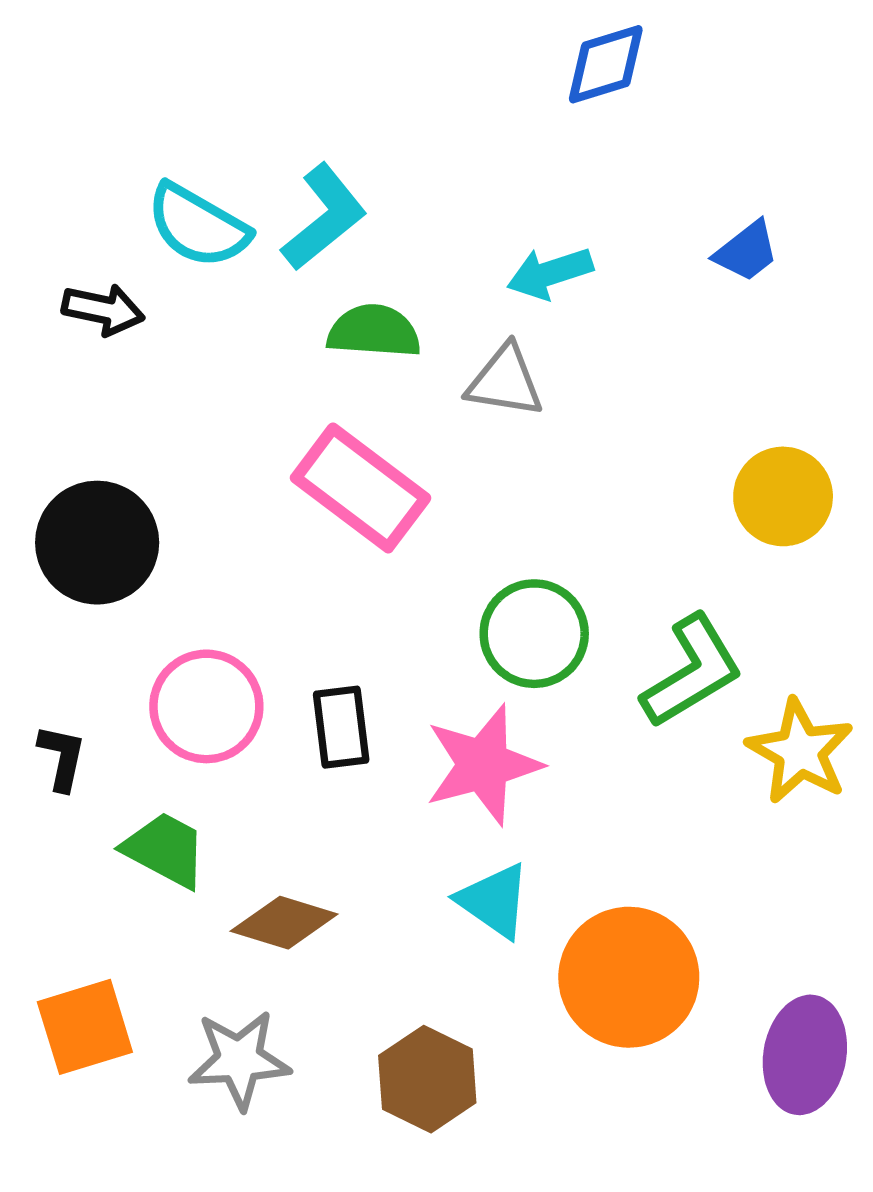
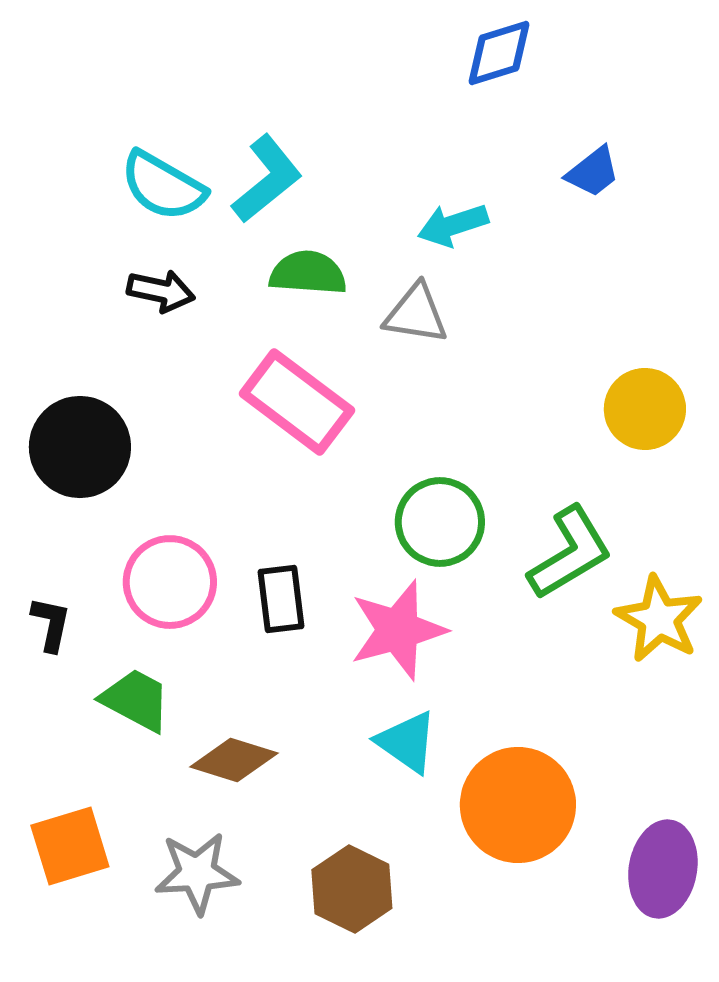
blue trapezoid: (747, 251) -> (593, 172), moved
black arrow: (103, 309) -> (161, 291), moved

